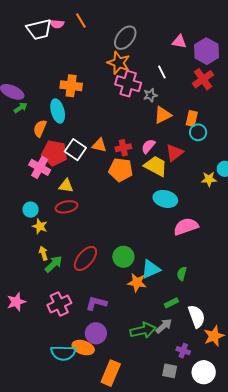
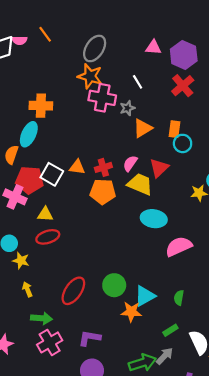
cyan ellipse: (58, 111) -> (29, 134), turned 45
green arrow: (54, 264) -> (41, 318), moved, turned 54

